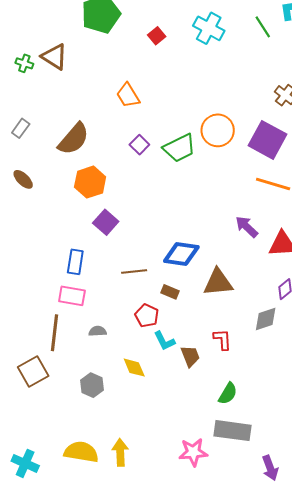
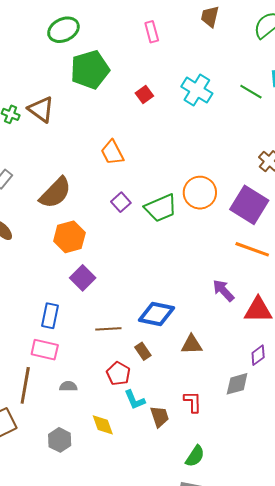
green line: (263, 27) -> (251, 92), turned -30
brown triangle: (218, 282) -> (192, 345), size x0.7
brown rectangle: (170, 292) -> (143, 351), turned 30

